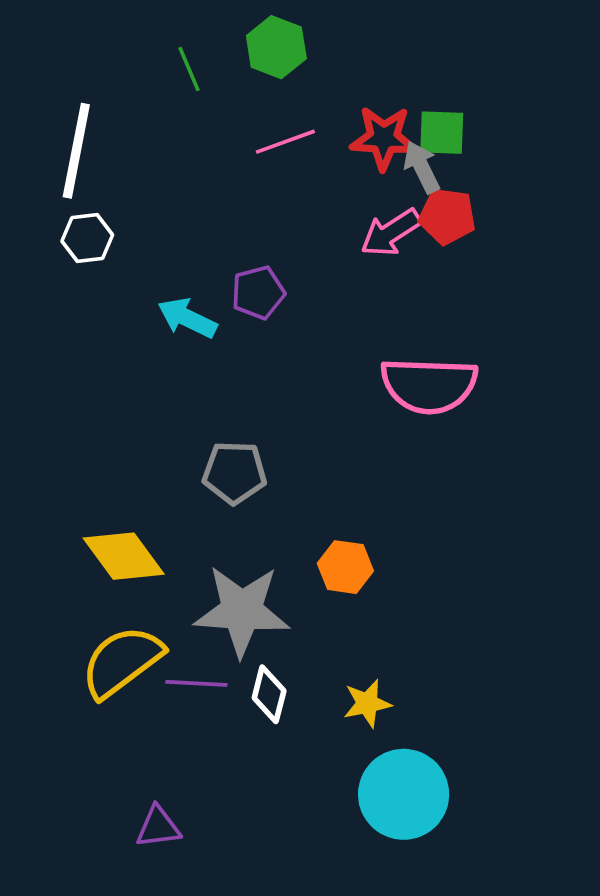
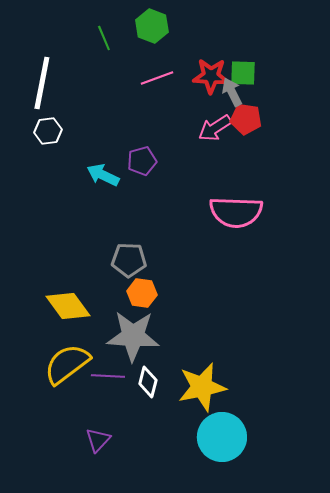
orange hexagon: (345, 567) -> (142, 293), moved
yellow star: (367, 703) -> (202, 387), size x1.8
purple triangle: (158, 827) -> (98, 440), moved, turned -40

